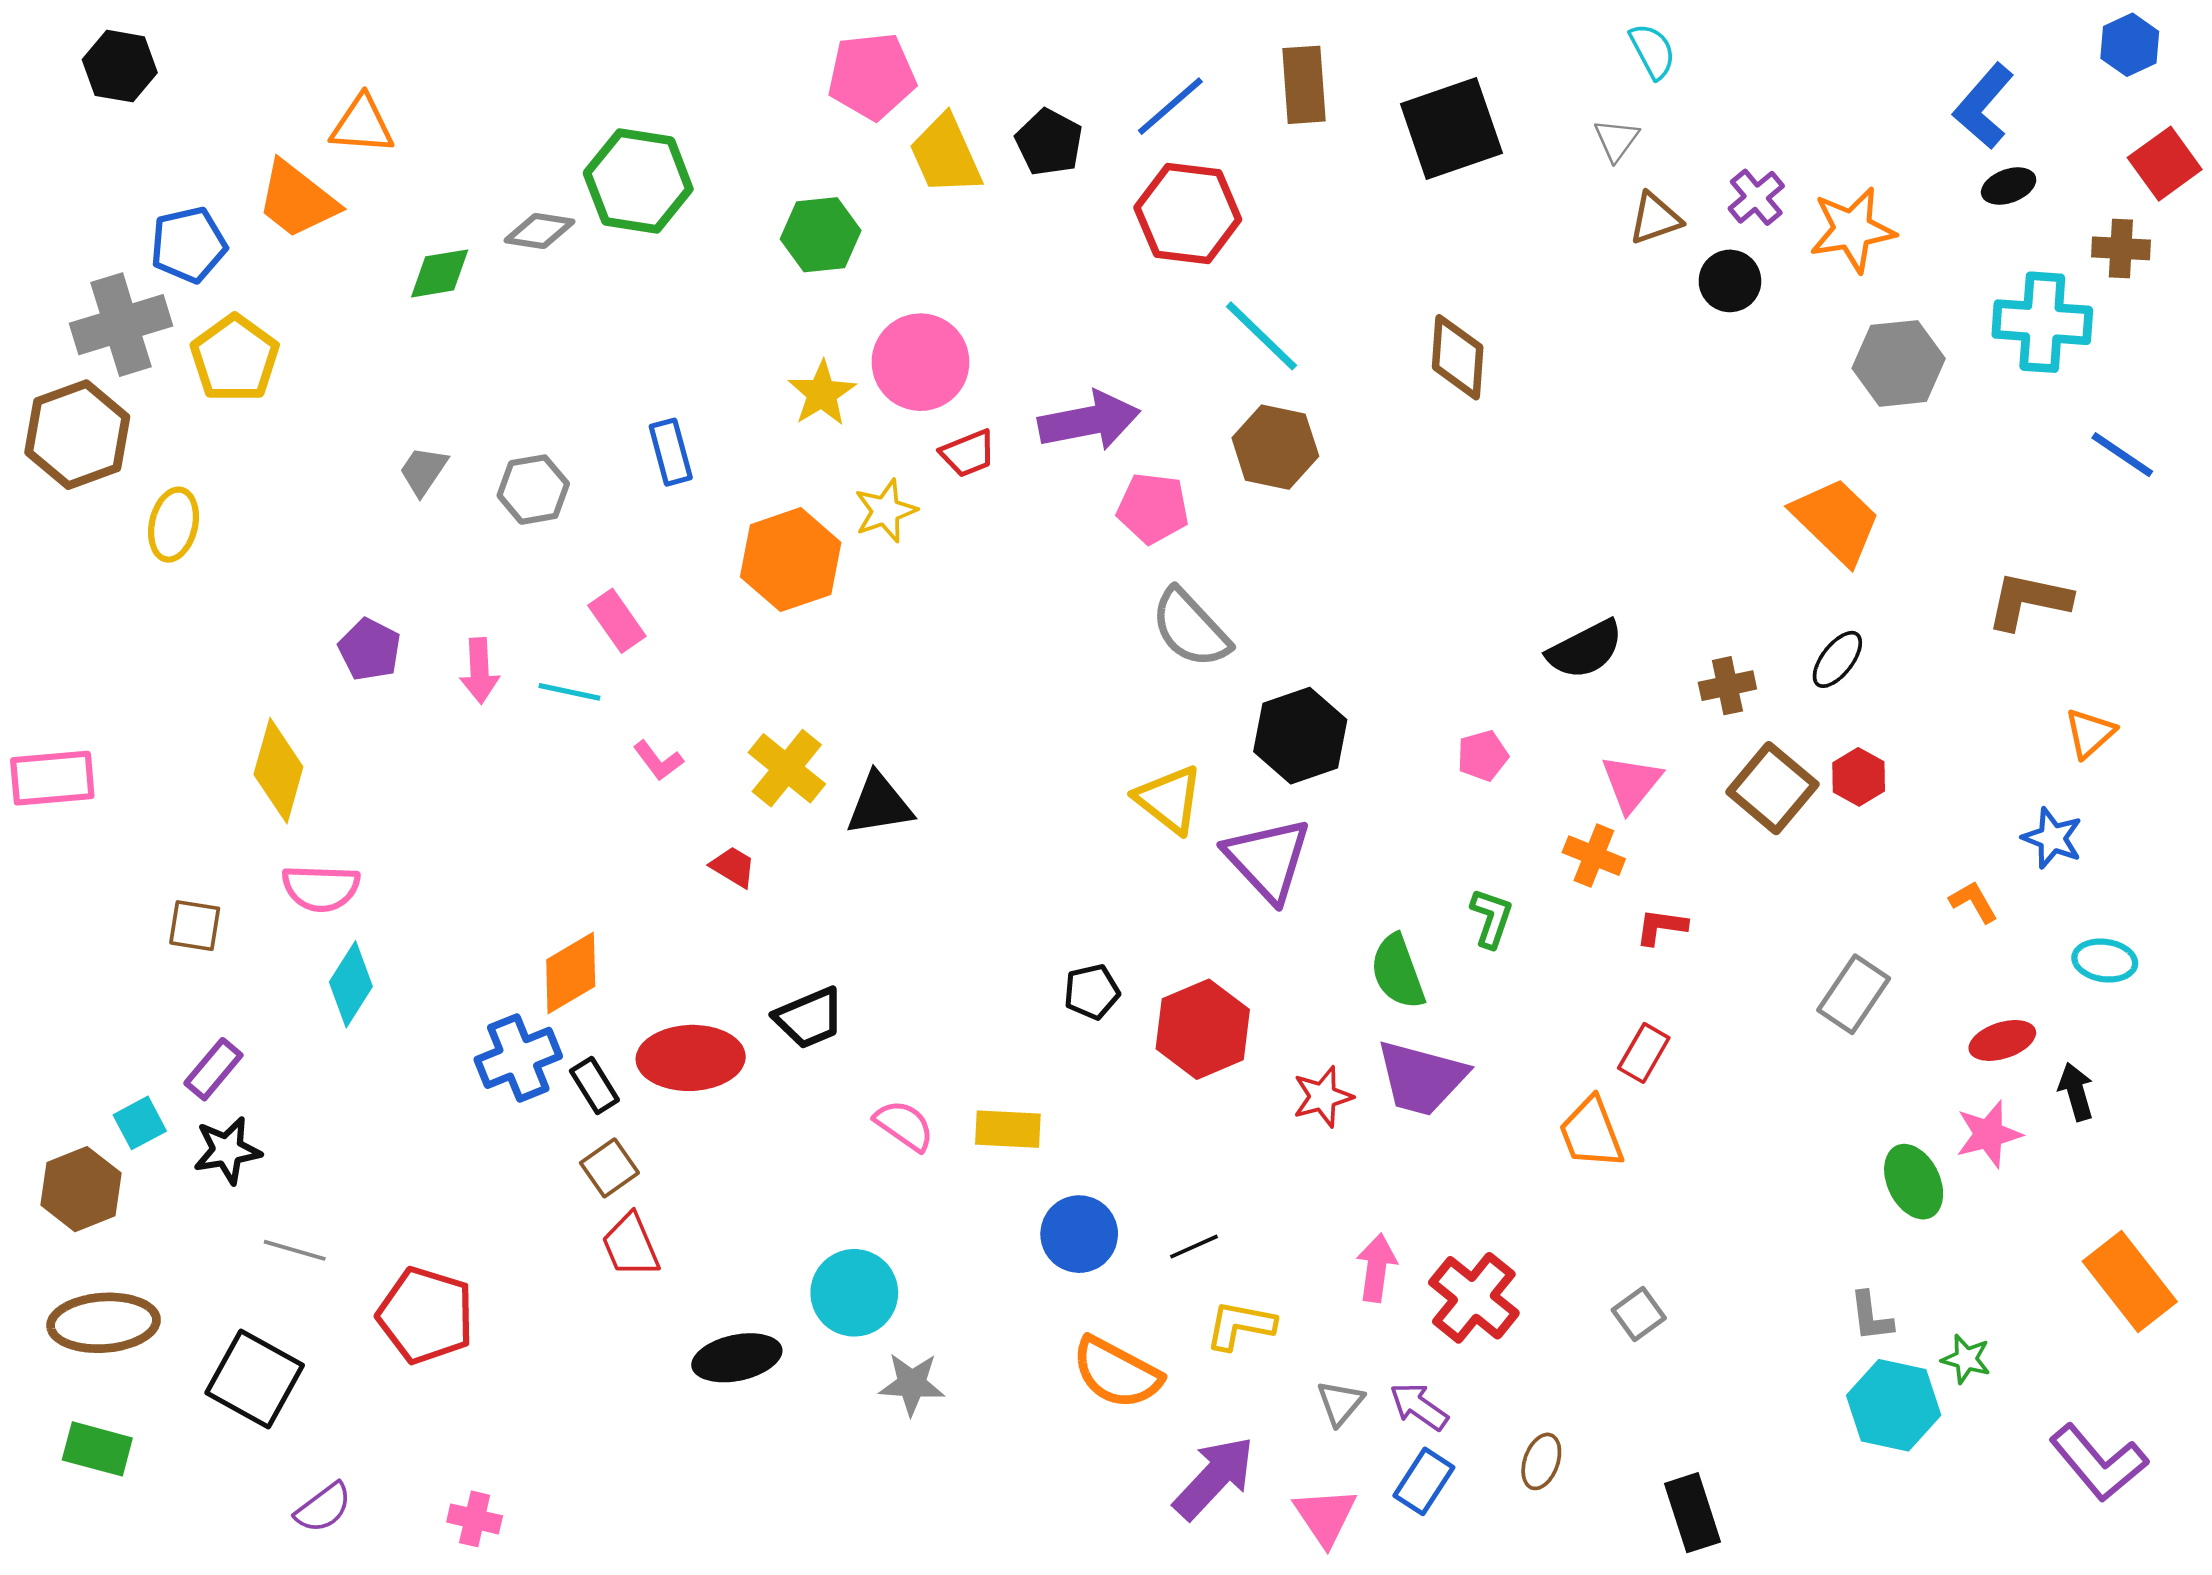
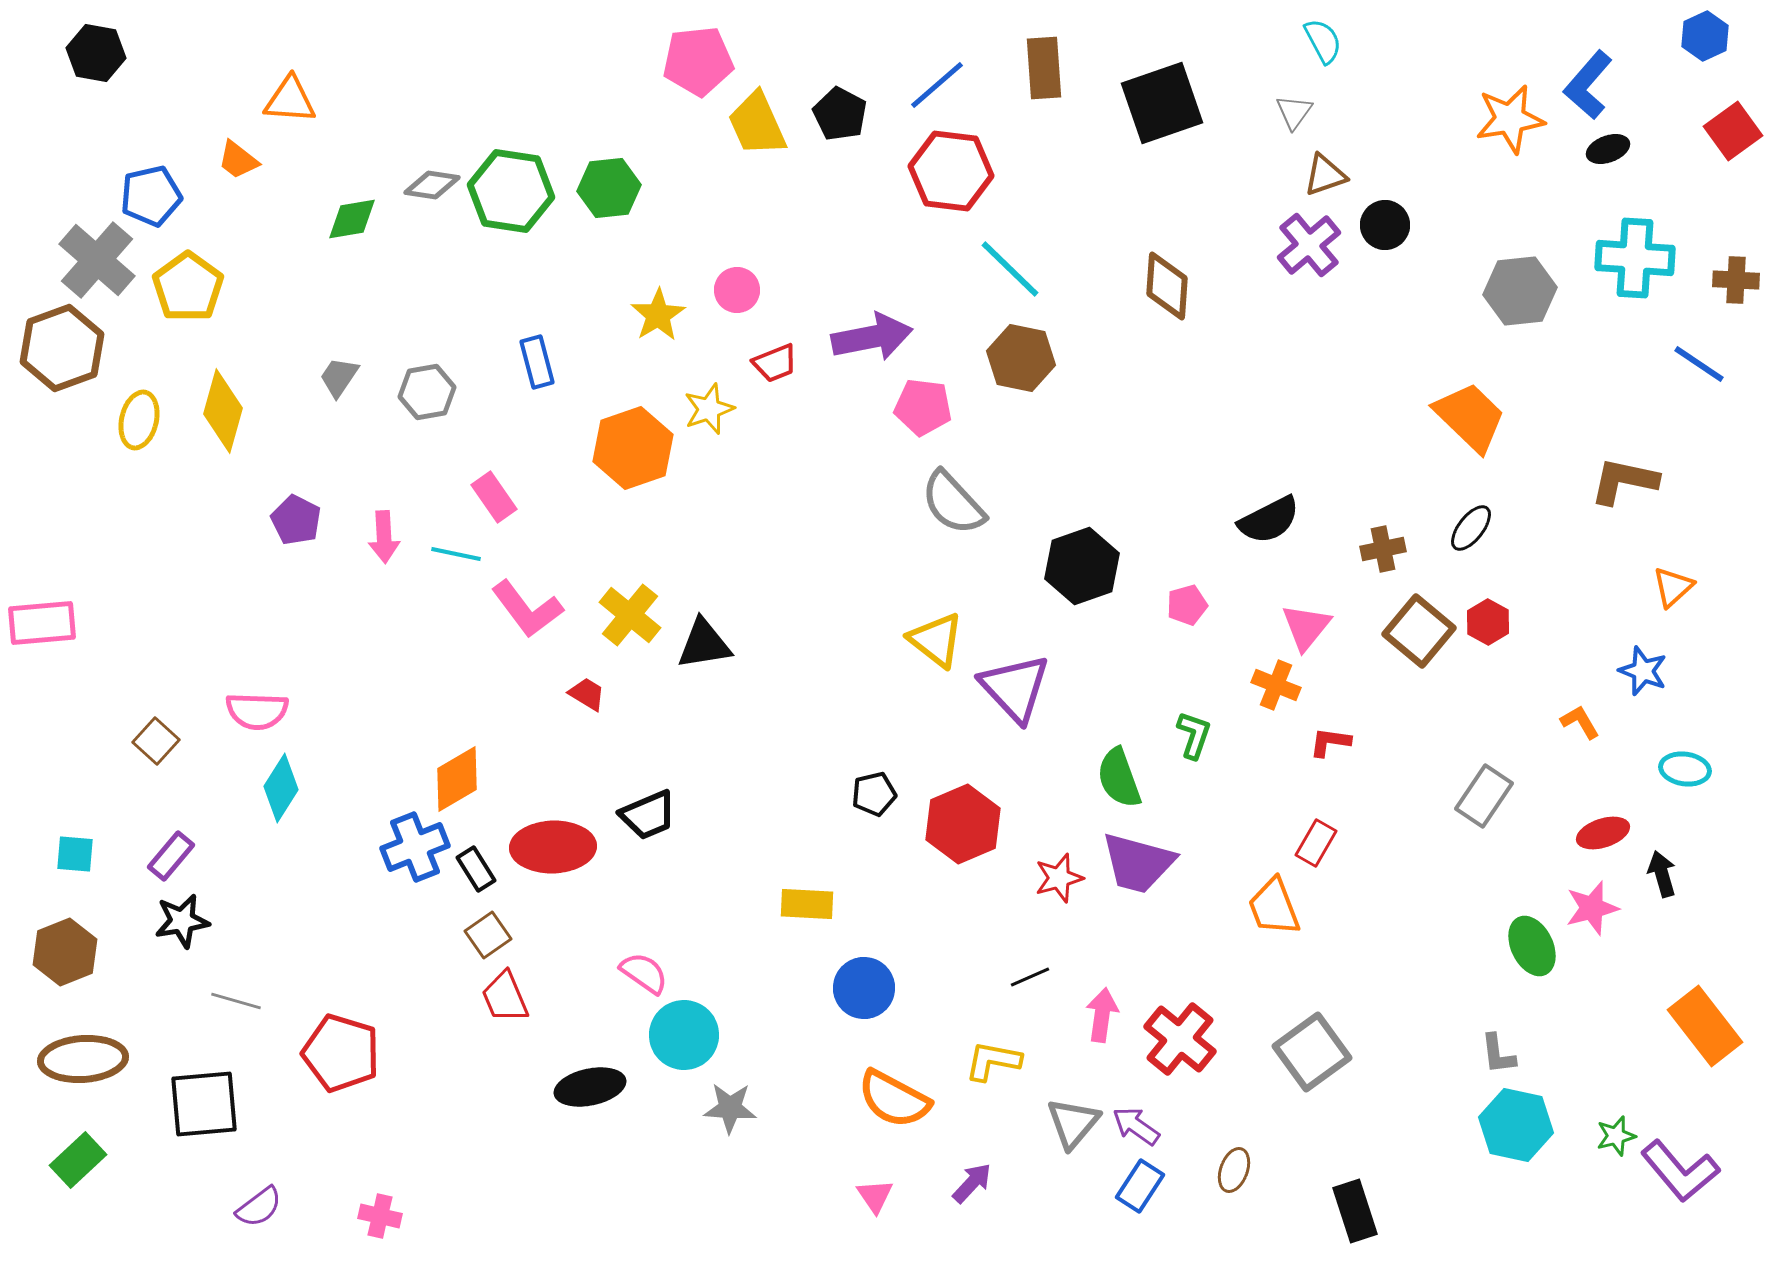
green hexagon: (638, 181) -> (511, 191), moved
purple cross: (1756, 197) -> (1309, 245), moved, size x1.4
orange trapezoid: (297, 200) -> (238, 160), size x0.6
orange star: (1852, 230) -> (1510, 119), moved
green hexagon: (821, 235) -> (609, 188), moved
brown cross: (2121, 248) -> (1736, 280), moved
gray cross: (121, 325) -> (97, 260), turned -32
pink circle: (920, 362) -> (737, 290), size x0.6
black hexagon: (1300, 736) -> (1082, 566), moved
pink L-shape: (658, 761) -> (527, 609), size x1.8
yellow diamond: (278, 771) -> (223, 411), moved
brown square: (195, 926) -> (156, 741), turned 33
cyan square: (140, 1123) -> (75, 854), moved, turned 33
pink semicircle: (904, 1125) -> (644, 973), moved
black line: (1194, 1247) -> (1030, 977), moved
gray square: (1639, 1314) -> (1312, 1052), size x1.8
green star: (1966, 1359) -> (1616, 1136), moved, turned -30
black square: (255, 1379) -> (204, 1104), turned -34
gray triangle: (1340, 1403) -> (1073, 1123), size x1.4
green rectangle: (97, 1449) -> (78, 1160), turned -58
purple arrow: (1214, 1478) -> (972, 1183), size x0.6
pink triangle: (1325, 1516) -> (875, 1196), moved, size x0.7

